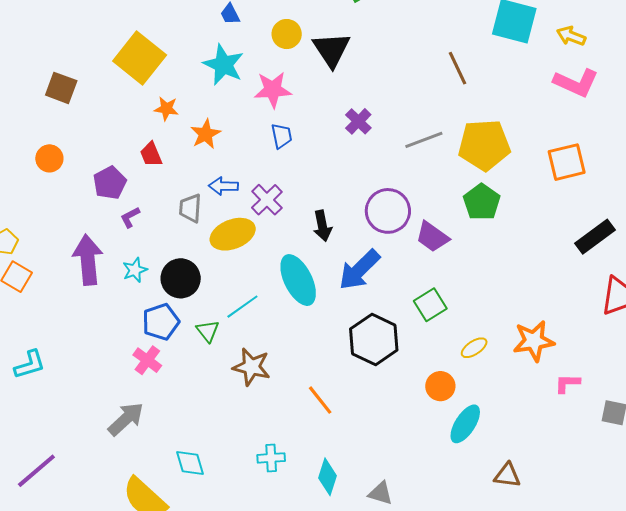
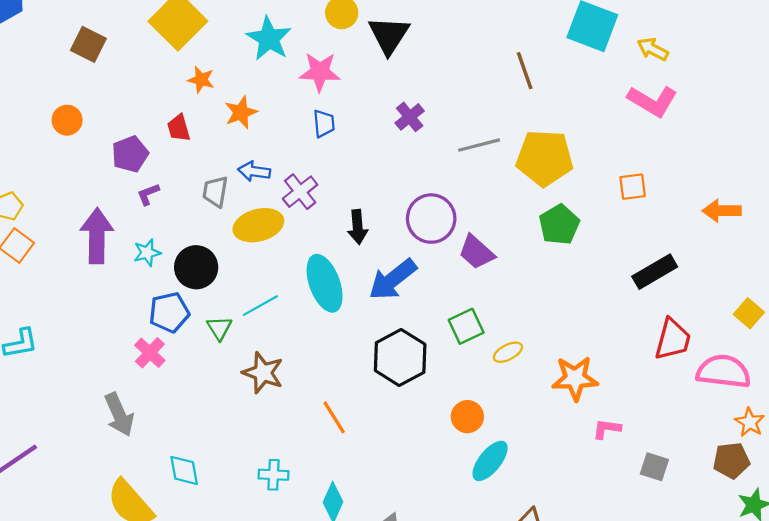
orange square: (567, 162) -> (633, 187), size x0.7
green pentagon: (482, 202) -> (559, 225), moved
yellow ellipse: (474, 348) -> (508, 352), moved
gray arrow: (126, 419) -> (119, 415), turned 102

